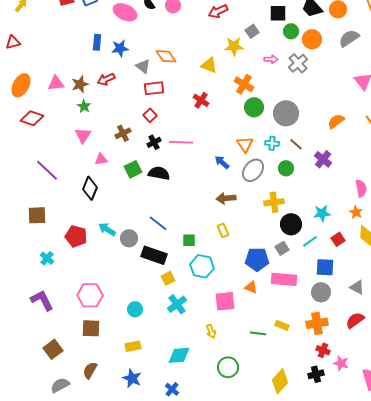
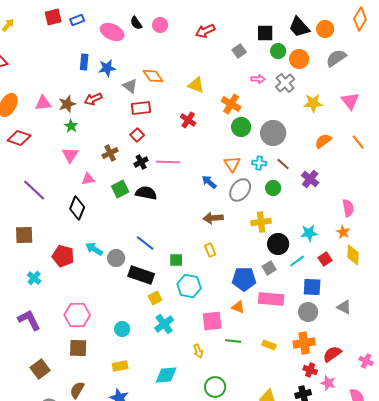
yellow star: (234, 46) -> (313, 103), moved
red semicircle: (355, 320) -> (332, 354), moved
green line: (258, 333) -> (233, 341), moved

